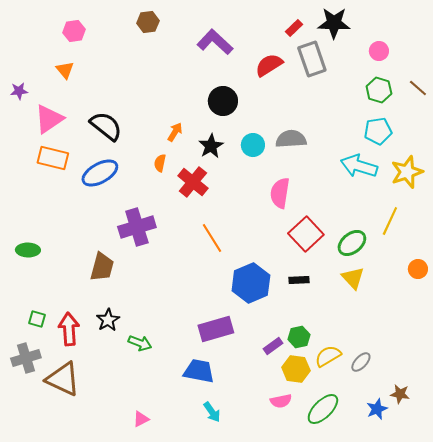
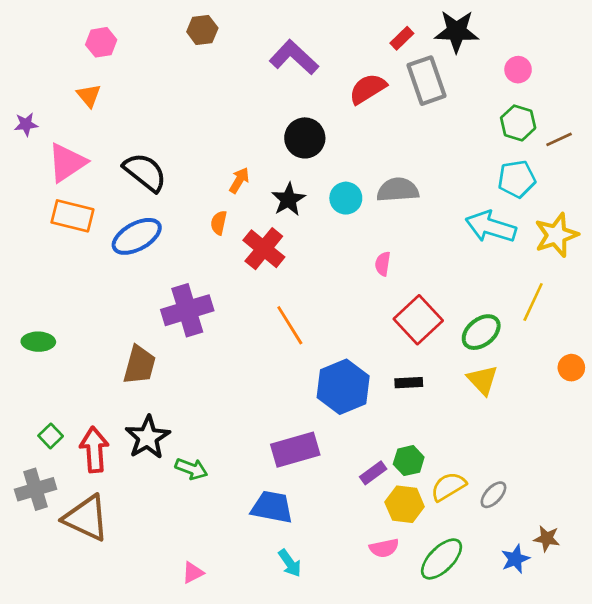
brown line: (418, 88) -> (559, 139), moved, turned -66
pink semicircle: (280, 193) -> (383, 264), size x0.6
green square: (37, 319) -> (51, 436), turned 30
black star: (108, 320) -> (148, 437), size x1.4

